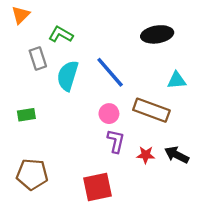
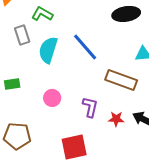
pink circle: (109, 114) -> (52, 98), moved

